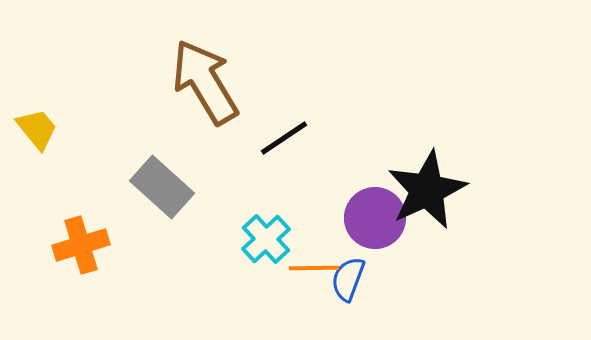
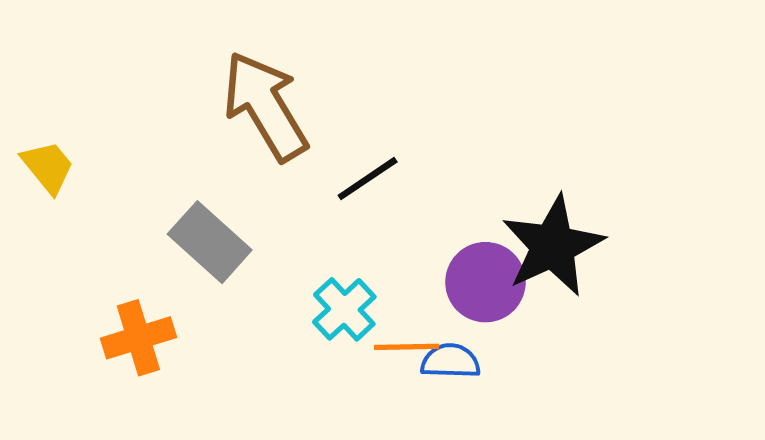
orange cross: (81, 245) -> (138, 338), moved
blue semicircle: (348, 279) -> (450, 361), turned 72

